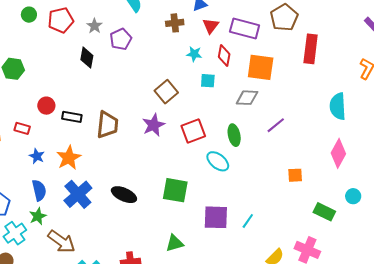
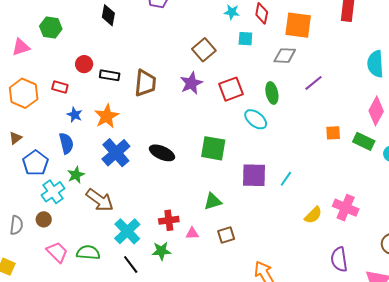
black diamond: (87, 58) -> (108, 15), moved
blue semicircle: (39, 190) -> (66, 143), moved
green rectangle: (324, 212) -> (364, 141), moved

